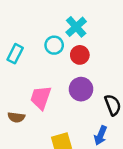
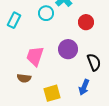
red circle: (80, 55) -> (86, 22), moved
brown semicircle: (16, 117) -> (24, 78), moved

